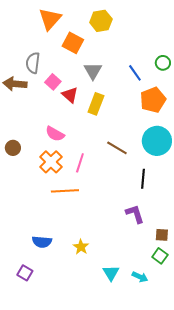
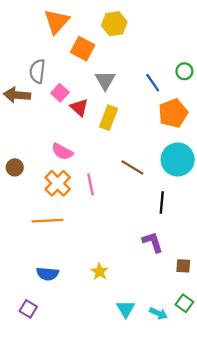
pink line: (80, 163) -> (91, 184), turned -30
orange line: (65, 191) -> (48, 221), moved
yellow star: (81, 247) -> (100, 272), moved
green square: (160, 256) -> (184, 303), moved

